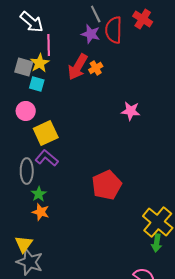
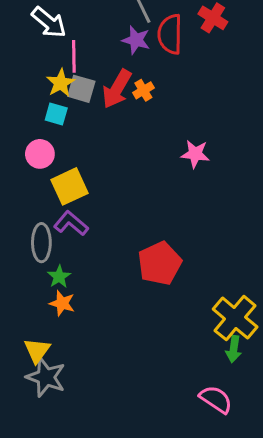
gray square: (24, 67) -> (81, 89), moved

